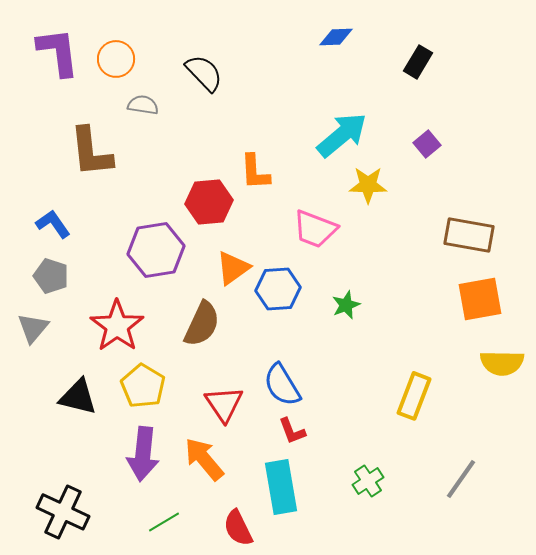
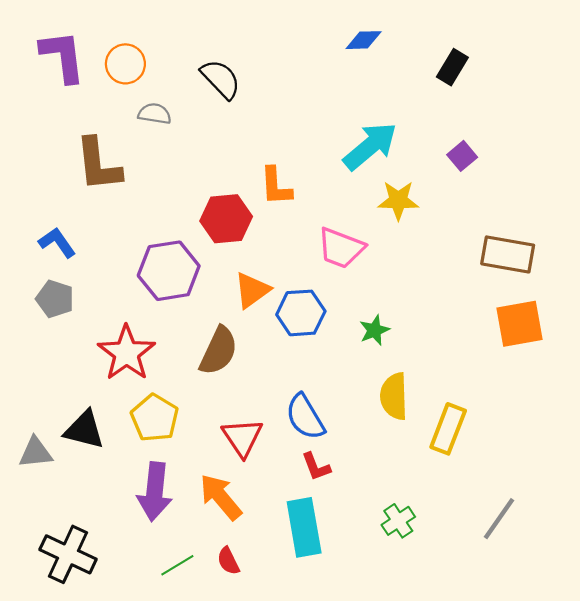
gray triangle: (33, 328) -> (36, 453), moved, turned 44
yellow semicircle: (502, 363) -> (394, 396), moved, turned 87
red semicircle: (238, 528) -> (228, 561), moved, size x0.7

